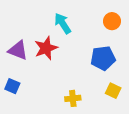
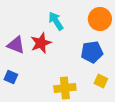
orange circle: (112, 21) -> (100, 19), size x1.5
yellow cross: (73, 98) -> (65, 88), size x1.5

